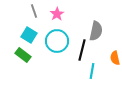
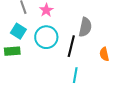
green rectangle: (23, 55) -> (12, 51), turned -42
cyan line: (92, 71) -> (75, 75), moved

